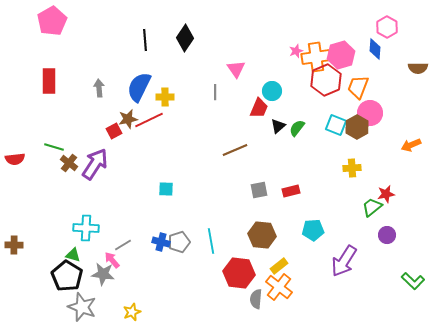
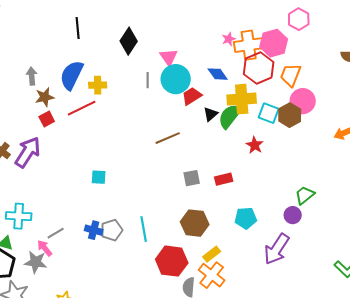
pink hexagon: (387, 27) -> (299, 19), moved
black diamond: (185, 38) -> (129, 41), moved
blue diamond: (375, 49) -> (218, 74), moved, turned -40
cyan circle: (272, 91) -> (176, 79), moved, size x1.5
red trapezoid: (259, 108) -> (192, 96), turned -145
brown star: (128, 119) -> (45, 97), moved
green semicircle: (297, 128) -> (230, 116), size x1.5
yellow cross: (352, 168) -> (242, 99), moved, size x1.6
red star: (386, 194) -> (255, 145), moved, turned -30
purple circle: (387, 235) -> (293, 215), moved

